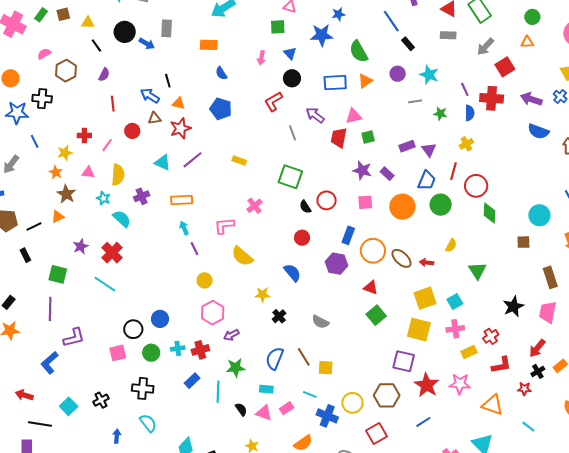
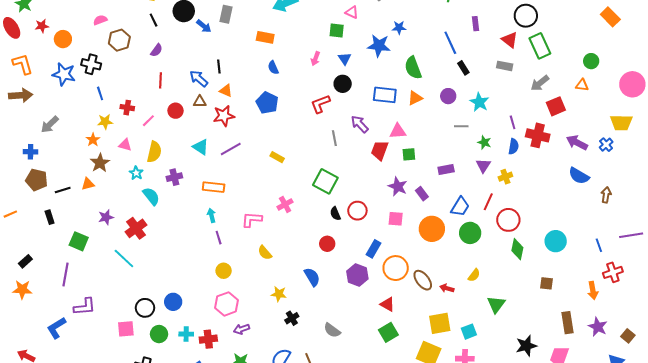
blue line: (35, 141) -> (100, 93), moved
purple triangle: (429, 150) -> (483, 166), moved
cyan circle: (539, 215) -> (556, 241), moved
yellow semicircle: (242, 256) -> (265, 253), size x0.7

